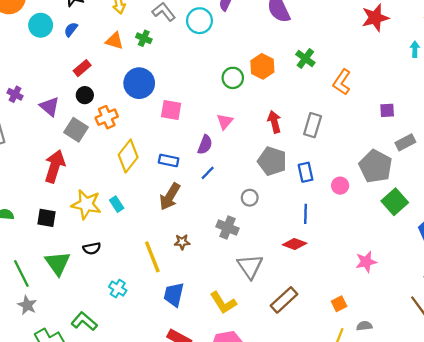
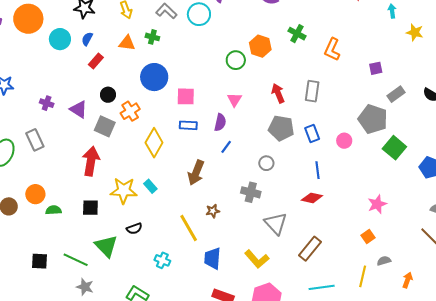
red rectangle: (82, 68) -> (96, 61), moved
blue rectangle: (169, 161) -> (188, 125), moved
green line: (21, 273) -> (76, 260), turned -30
orange square: (339, 304) -> (368, 237), moved

